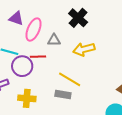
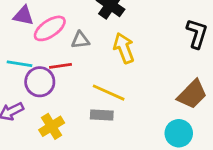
pink ellipse: (34, 30) -> (50, 28), turned 40
yellow arrow: (84, 49) -> (124, 48), turned 90
yellow cross: (27, 98) -> (52, 126), turned -30

